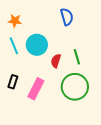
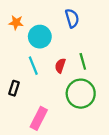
cyan circle: (37, 45) -> (40, 37), moved
cyan line: (14, 46) -> (33, 66), moved
pink rectangle: (36, 89) -> (39, 118), moved

